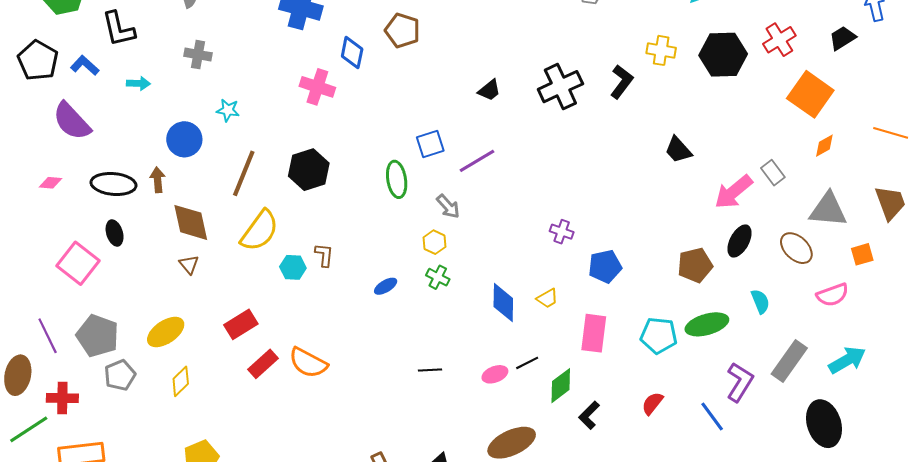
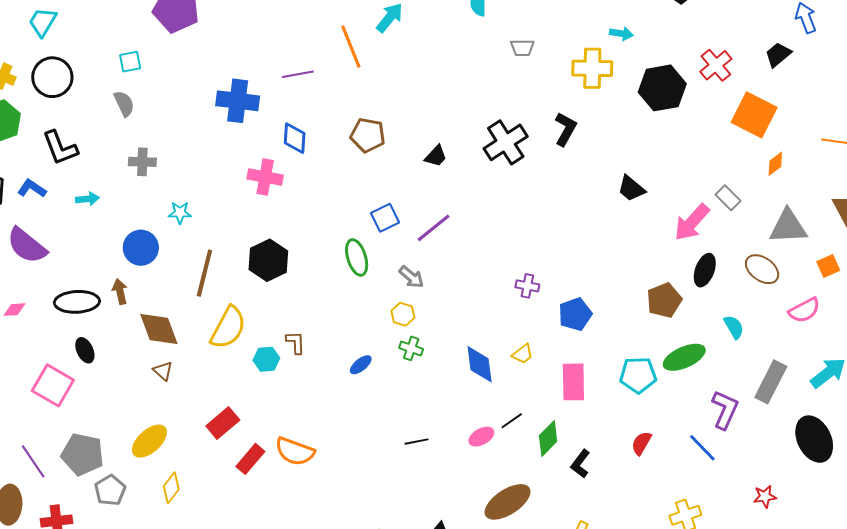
brown pentagon: (402, 30) -> (368, 135), moved
yellow cross: (661, 50) -> (592, 68), moved, size x1.4

